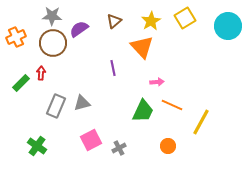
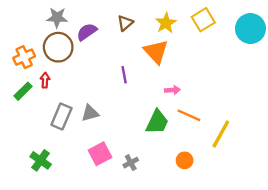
orange cross: (16, 37) -> (24, 57), moved

